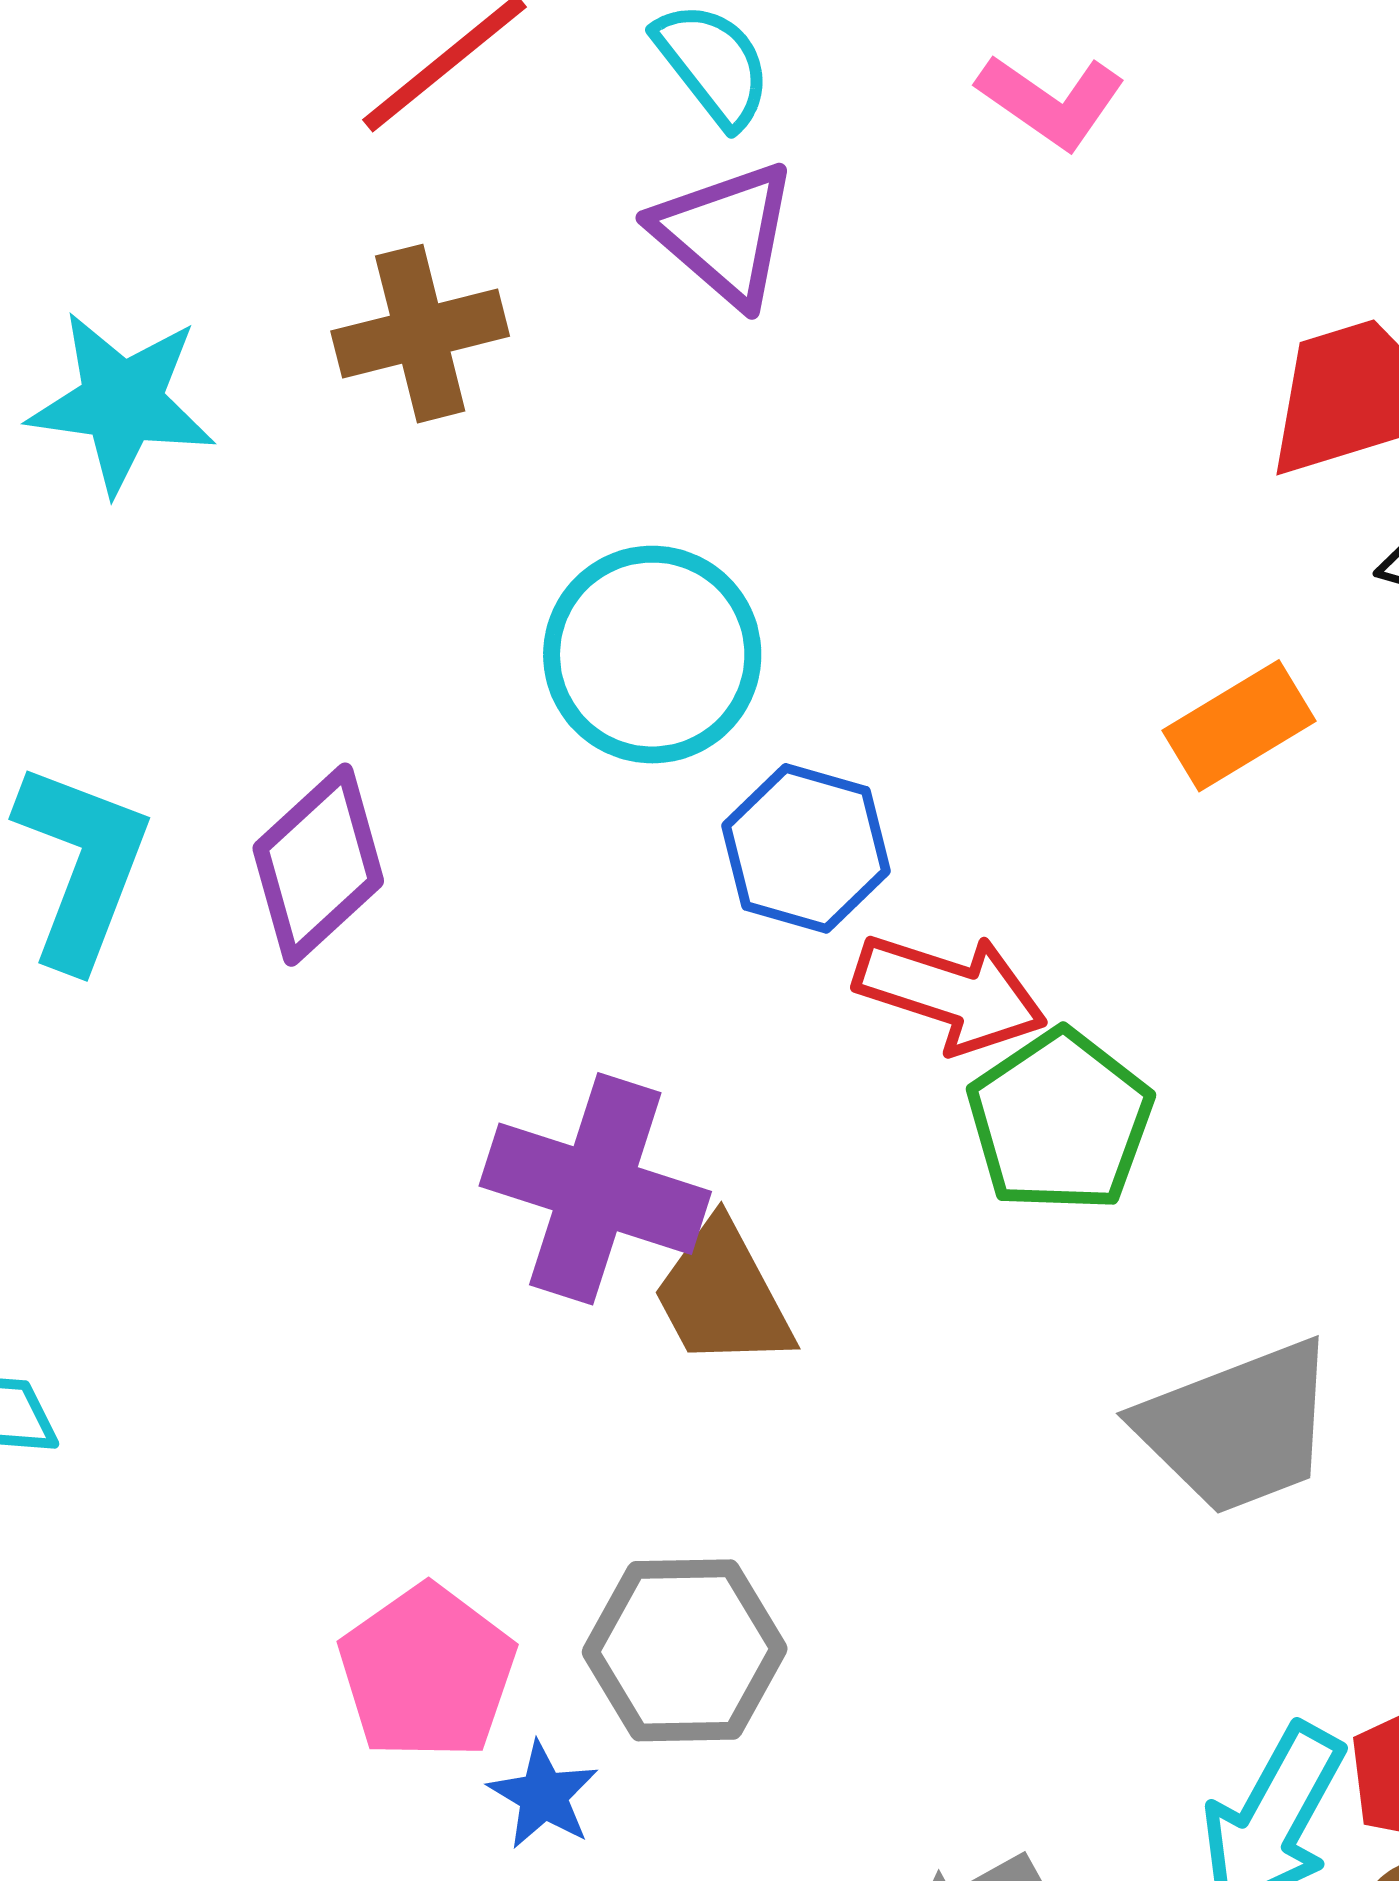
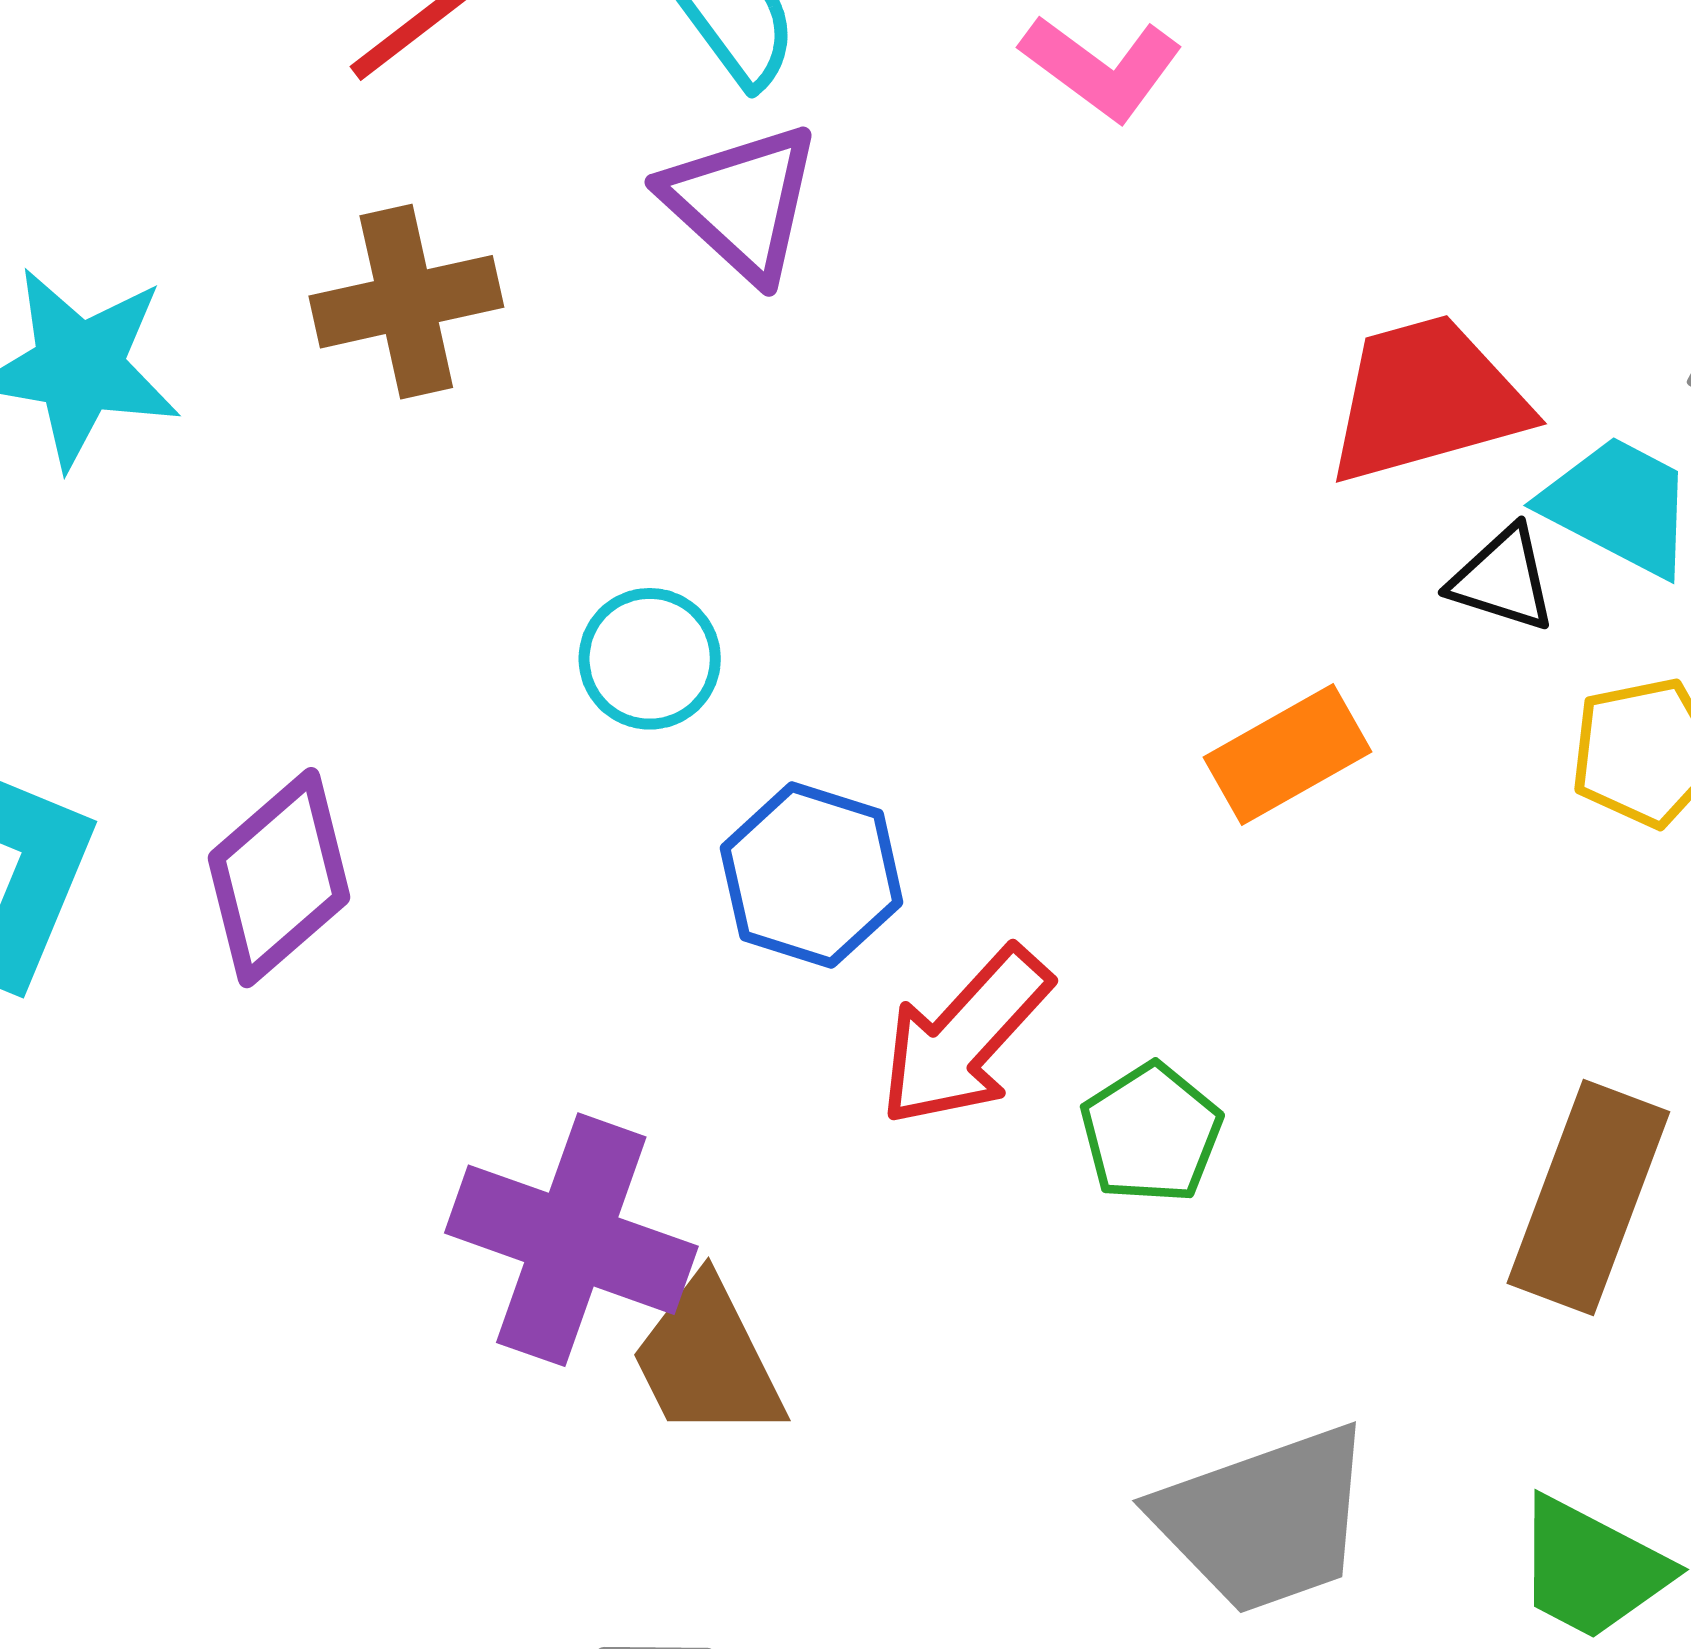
cyan circle: (652, 655) -> (650, 659), size x0.6
red arrow: (951, 993) -> (965, 1037), turned 113
green pentagon: (1060, 1121) -> (1151, 1133), moved, size x0.7

